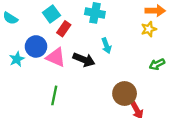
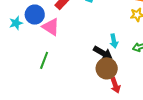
cyan arrow: (106, 46) -> (114, 41), moved
black arrow: (84, 60) -> (103, 53), moved

